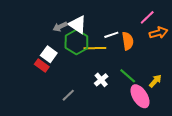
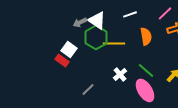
white line: (111, 35) -> (130, 14), moved
pink ellipse: (140, 96) -> (145, 90), moved

